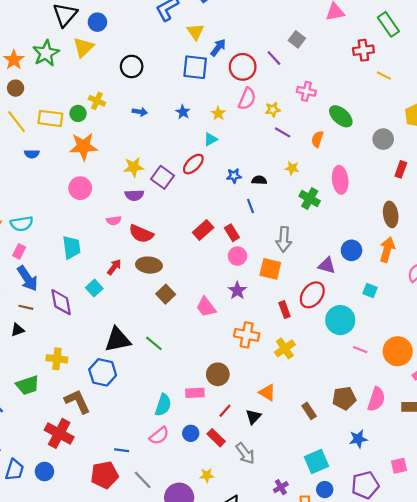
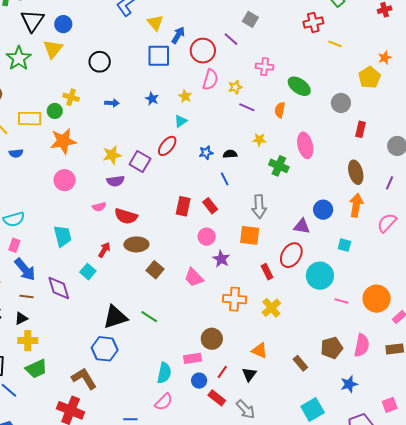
red rectangle: (203, 230) -> (183, 206), turned -30
pink circle: (237, 256) -> (207, 237), moved
yellow cross: (57, 359) -> (28, 341), moved
blue circle: (191, 433) -> (199, 381), moved

